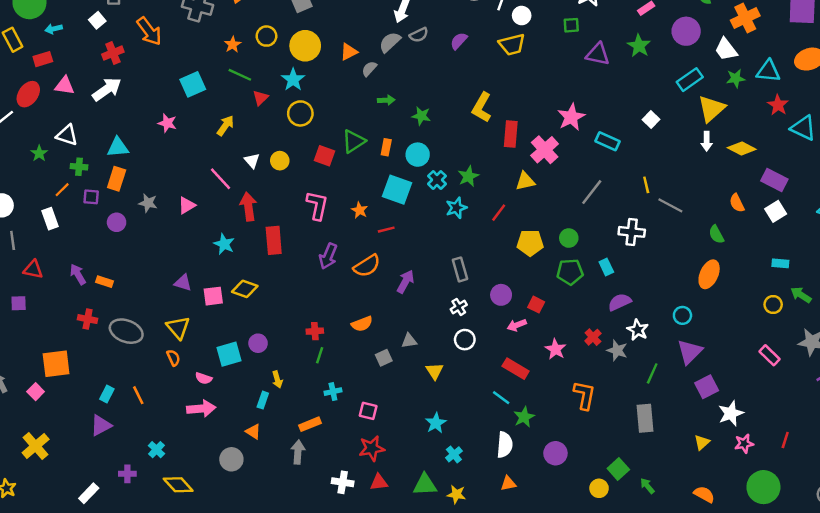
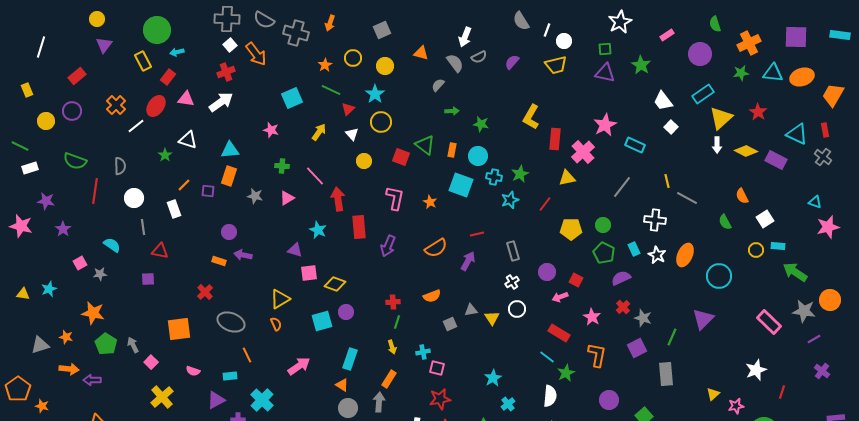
white square: (97, 20) -> (230, 45), moved
gray semicircle: (390, 42) -> (455, 63), turned 96
yellow circle: (305, 46) -> (385, 66), size x0.7
green star: (639, 46) -> (641, 65), moved
white trapezoid: (726, 49) -> (663, 101), moved
orange triangle: (349, 52) -> (421, 53), moved, turned 42
purple triangle: (598, 54) -> (605, 73), moved
red rectangle: (43, 59) -> (168, 77), turned -35
cyan triangle: (768, 71) -> (773, 73), moved
green star: (736, 78) -> (741, 73), moved
red star: (778, 105) -> (758, 112), moved
green triangle: (354, 141) -> (425, 145), turned -50
white triangle: (252, 161) -> (352, 134), moved
green cross: (79, 167) -> (282, 166), moved
cyan cross: (437, 180) -> (494, 177), turned -35
purple rectangle: (774, 180) -> (776, 160), moved
white square: (776, 211) -> (765, 219), moved
purple circle: (117, 222) -> (229, 232), moved
red line: (386, 230) -> (477, 234), moved
purple arrow: (328, 256) -> (388, 246), moved
green pentagon: (570, 272) -> (604, 253), turned 30
purple arrow: (78, 274) -> (243, 255), moved, turned -48
orange ellipse: (709, 274) -> (685, 255), moved
purple triangle: (183, 283) -> (295, 250), moved
yellow diamond: (245, 289) -> (335, 284), moved
green arrow: (801, 295) -> (795, 272), size x1.4
purple semicircle: (620, 302) -> (621, 278), moved
yellow circle: (773, 305) -> (756, 250), moved
cyan circle: (682, 315) -> (719, 276), moved, size x1.6
red cross: (88, 319) -> (205, 292), turned 35
yellow triangle: (178, 327) -> (280, 299), turned 40
white star: (638, 330) -> (657, 255), moved
gray ellipse: (126, 331) -> (231, 322), moved
pink rectangle: (770, 355) -> (769, 322), size x1.4
yellow triangle: (435, 371) -> (492, 318), moved
pink semicircle: (204, 378) -> (193, 371), moved
yellow arrow: (277, 379) -> (392, 347), moved
purple square: (707, 387) -> (637, 348), moved
pink square: (36, 392) -> (151, 362), moved
cyan cross: (333, 392) -> (423, 352), moved
cyan rectangle: (107, 394) -> (230, 376), moved, turned 56
orange L-shape: (584, 395) -> (597, 355), moved
cyan rectangle: (263, 400) -> (350, 359), size x1.5
pink arrow: (201, 409) -> (299, 366), turned -30
white star: (731, 413) -> (756, 370), moved
orange rectangle: (310, 424) -> (389, 379), turned -36
purple triangle: (101, 425) -> (216, 400), moved
pink star: (744, 444) -> (736, 406), moved
cyan cross: (156, 450) -> (262, 400), size x1.6
purple circle: (555, 453) -> (609, 400), moved
gray circle: (231, 459) -> (348, 408), moved

